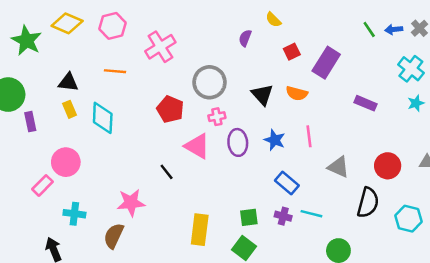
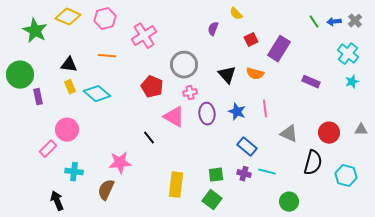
cyan diamond: (103, 118) -> (97, 94), turned -52

